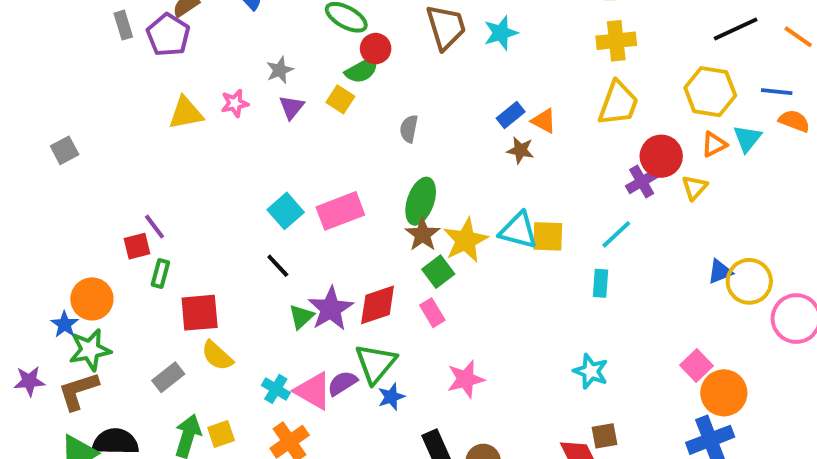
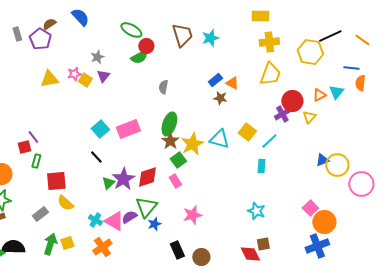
yellow hexagon: (710, 92) -> (310, 52), moved
yellow square: (340, 99) -> (85, 80), moved
orange semicircle: (794, 121) -> (360, 83), turned -105
yellow square: (548, 236) -> (247, 132), moved, turned 36

